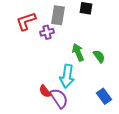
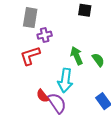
gray rectangle: (58, 15) -> (30, 18), moved
red L-shape: (26, 21) -> (30, 56), moved

